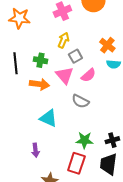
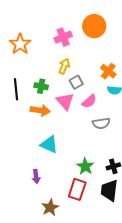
orange star: (19, 18) -> (20, 44), turned 30
gray semicircle: (80, 101) -> (101, 123), moved, turned -36
green star: (84, 140) -> (85, 166), turned 30

